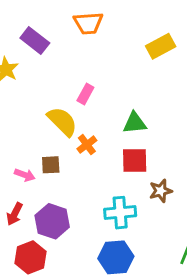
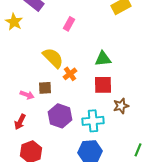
pink rectangle: (85, 94) -> (69, 24), moved
purple hexagon: (52, 221) -> (60, 116), moved

